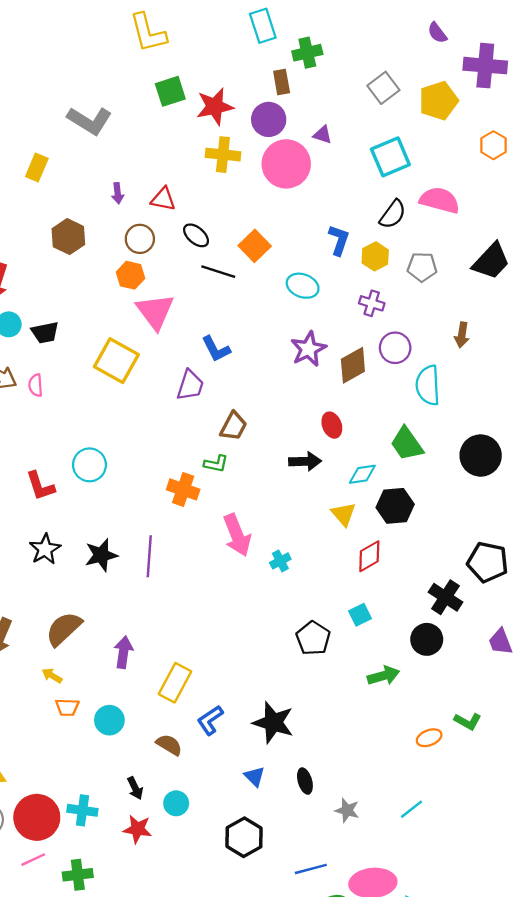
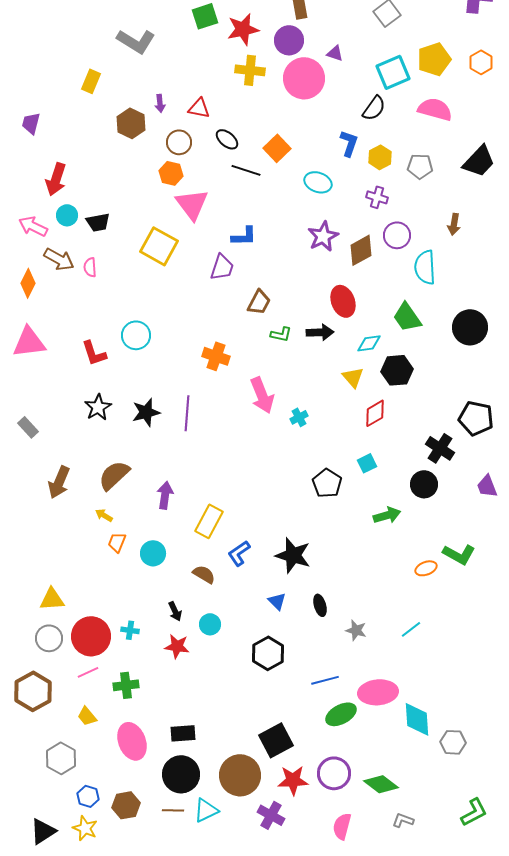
yellow pentagon: (438, 101) -> (434, 59), moved
black semicircle: (393, 214) -> (374, 108), moved
brown hexagon: (68, 237) -> (131, 123), moved
blue L-shape: (216, 349) -> (244, 236), turned -64
red ellipse: (332, 425) -> (343, 301), size x1.4
green L-shape: (216, 464) -> (281, 334), moved
orange trapezoid: (67, 707) -> (117, 542), turned 110
green L-shape: (468, 721) -> (459, 554), size x1.4
cyan cross: (82, 810) -> (130, 630), size x0.7

